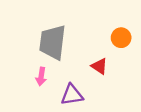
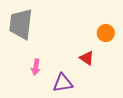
gray trapezoid: (53, 42) -> (21, 24), moved

